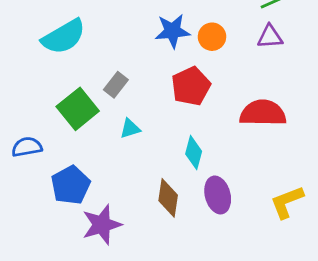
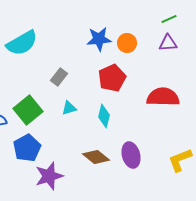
green square: (78, 109) -> (28, 110), moved
cyan diamond: (194, 153) -> (104, 116), moved
brown diamond: (168, 198) -> (96, 157), turned -60

